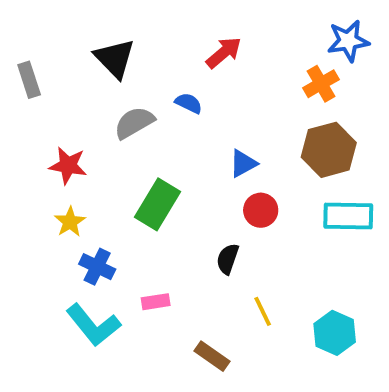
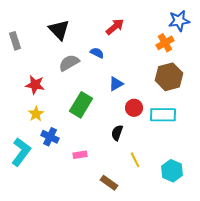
blue triangle: (243, 163) -> (116, 84), moved
cyan rectangle: (348, 216) -> (163, 115), moved
cyan L-shape: (93, 325) -> (21, 152), moved, turned -104

